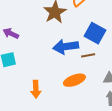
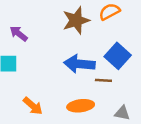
orange arrow: (36, 89) -> (33, 106), turned -60

